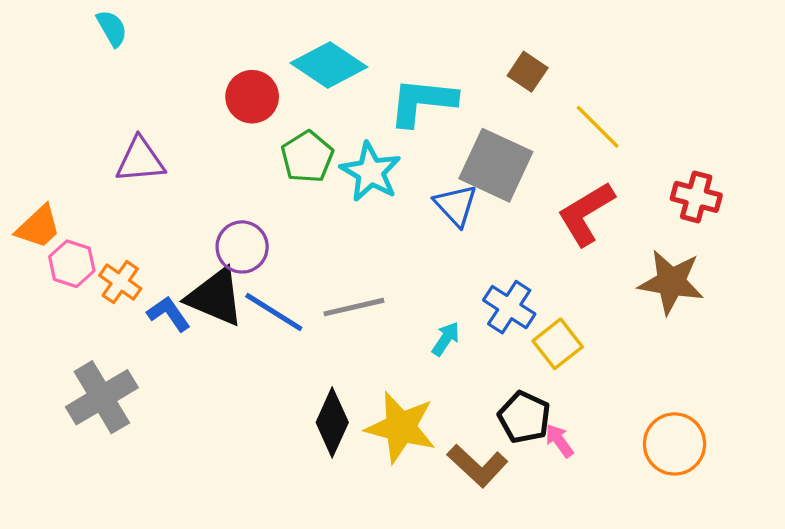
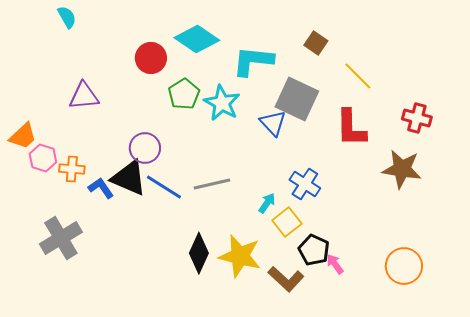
red L-shape: (586, 214) -> (351, 128), turned -60
orange cross: (120, 282) -> (72, 169), turned -30
yellow square: (558, 344) -> (287, 222), moved

